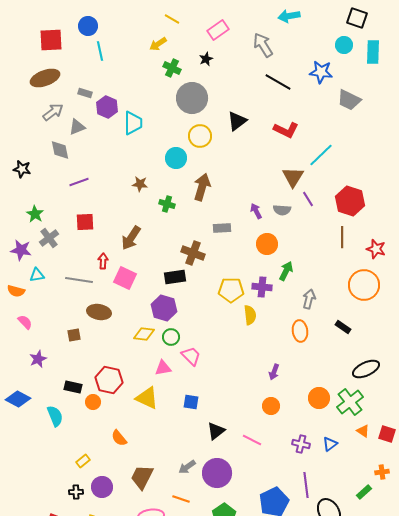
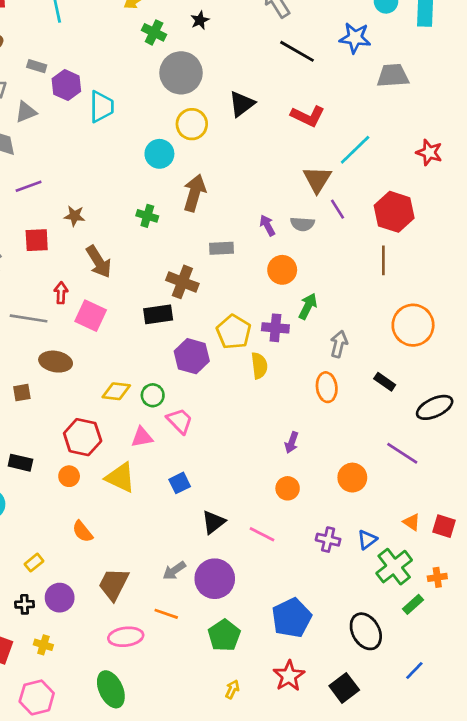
gray trapezoid: (349, 100) -> (393, 76), turned 150
brown star: (140, 184) -> (74, 216), moved
brown arrow: (131, 238) -> (99, 262), turned -65
red star: (376, 249) -> (429, 152), moved
yellow pentagon: (231, 290) -> (234, 332), turned 30
purple hexagon: (164, 308) -> (192, 356), moved
black ellipse: (366, 369) -> (435, 407), moved
red hexagon: (109, 380) -> (83, 437), moved
orange circle: (93, 402) -> (69, 476), moved
blue square: (191, 402) -> (180, 483), turned -35
green cross: (350, 402) -> (394, 567), moved
purple line: (306, 485) -> (402, 453), moved, turned -50

